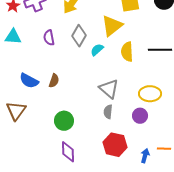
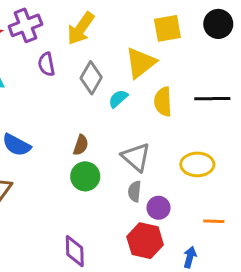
purple semicircle: (49, 38) -> (46, 64), moved
brown semicircle: (54, 81) -> (81, 145), moved
purple circle: (140, 116) -> (158, 208), moved
green circle: (64, 121) -> (85, 176), moved
orange line: (164, 149) -> (214, 221), moved

